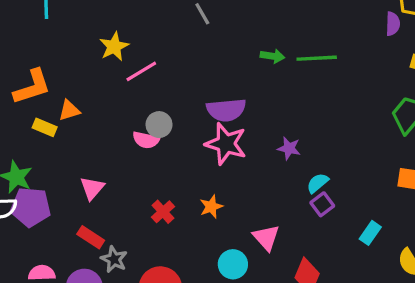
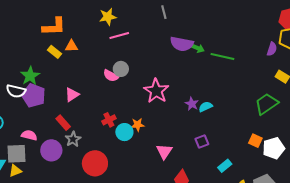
purple semicircle: (226, 110) -> (182, 44), moved
cyan semicircle: (318, 183) -> (206, 107), moved
cyan circle: (233, 264) -> (124, 132), moved

